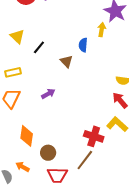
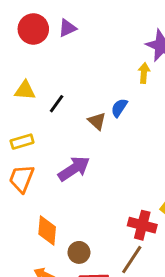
yellow triangle: (17, 37) -> (25, 90), turned -35
blue semicircle: (83, 45) -> (119, 108), moved, turned 32
purple arrow: (48, 94) -> (74, 169), size x1.6

